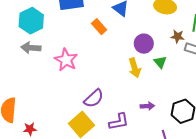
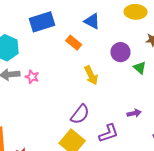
pink star: (66, 60) -> (32, 77), moved, size x0.6
yellow arrow: (135, 68) -> (91, 75), moved

